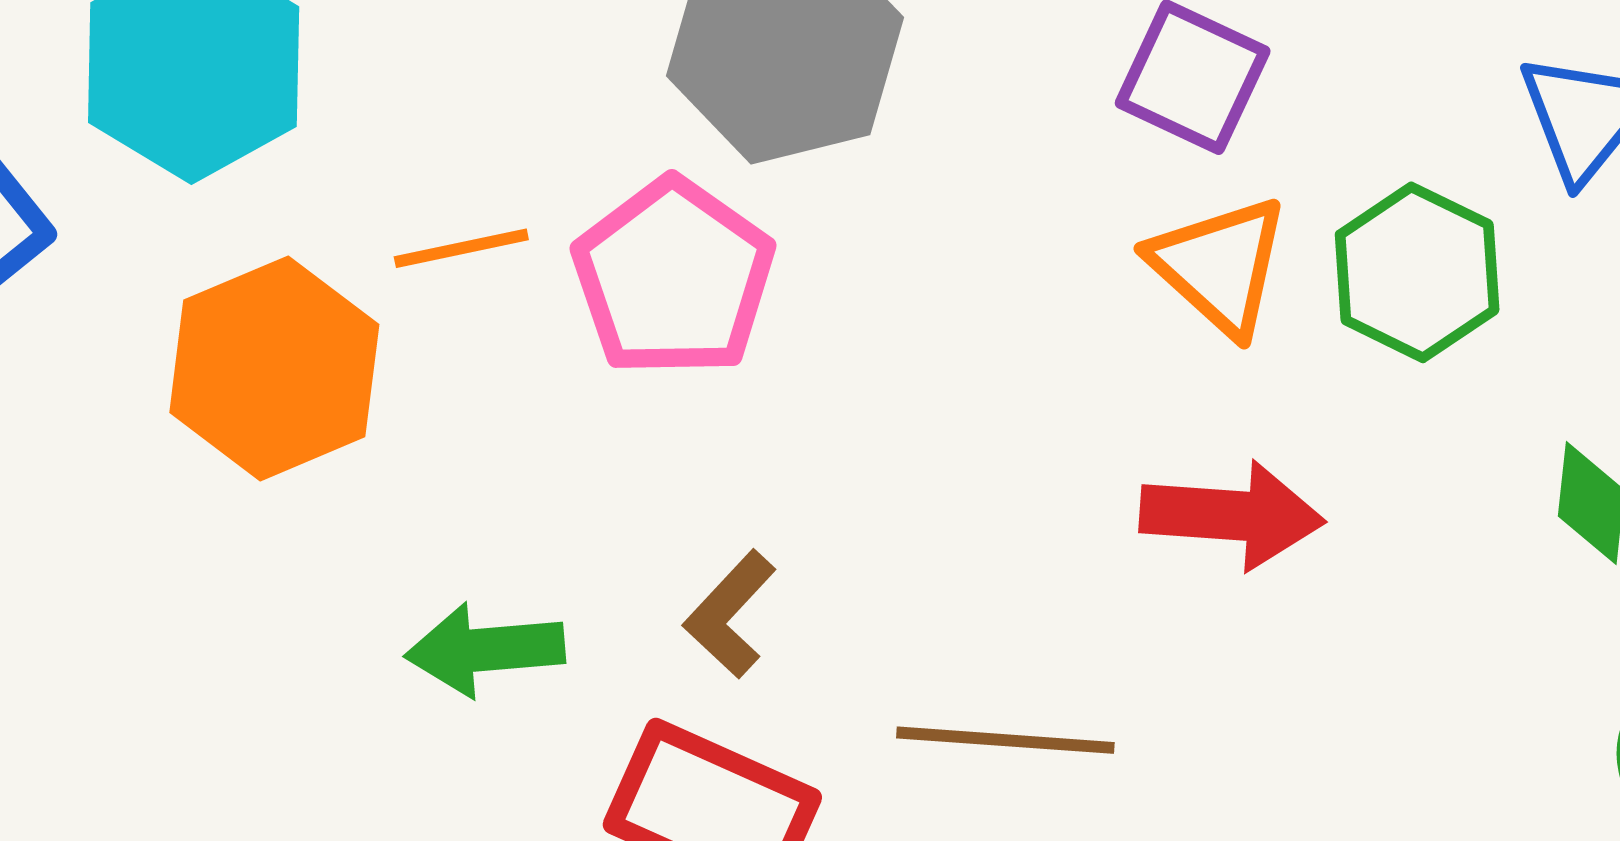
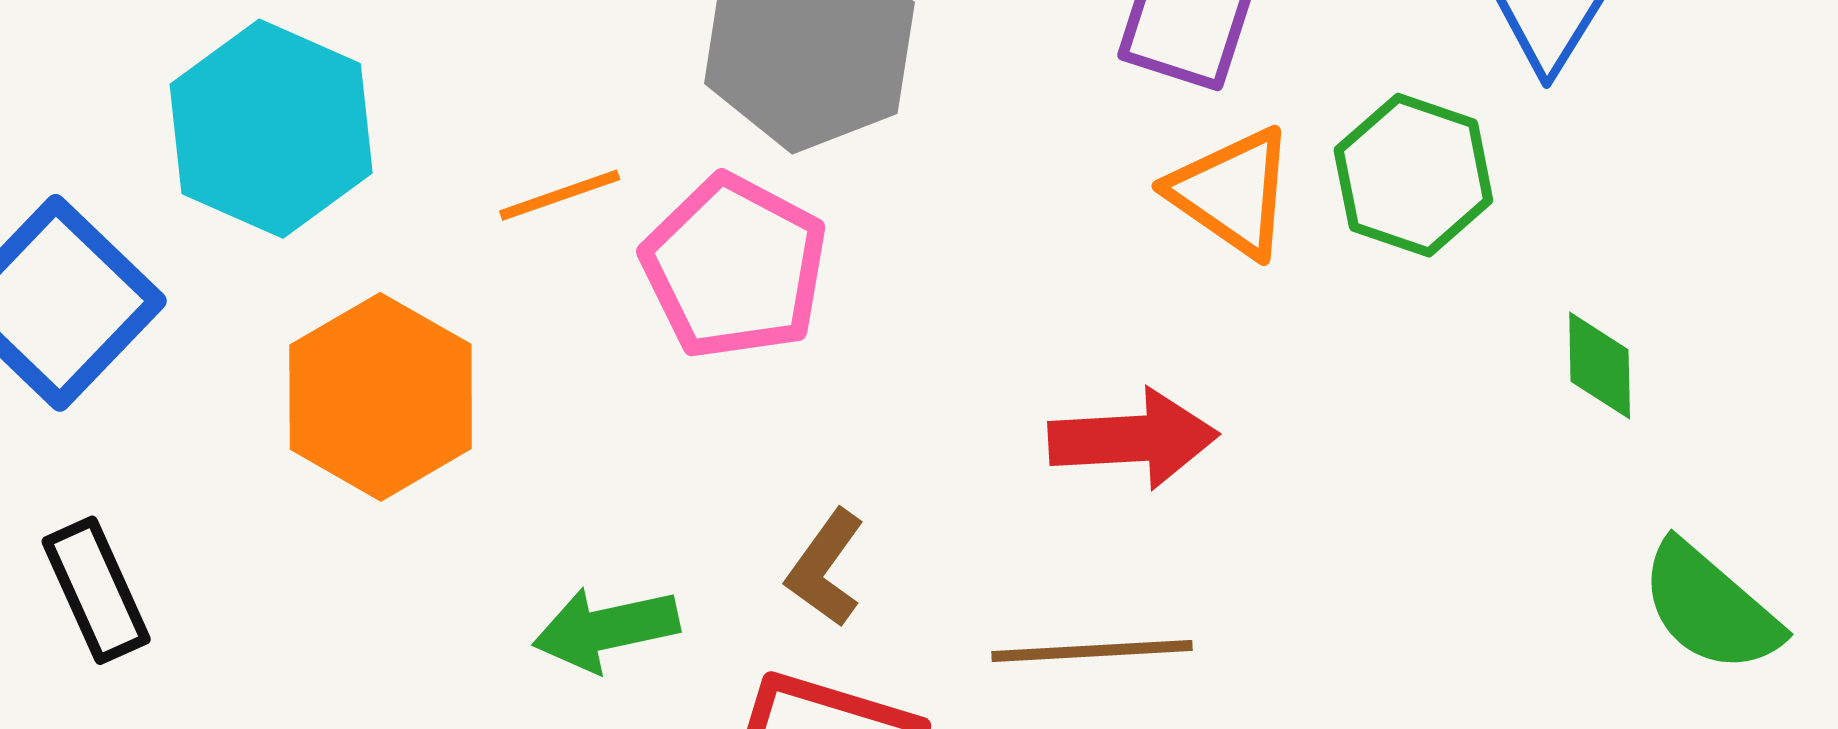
orange line: (461, 248) -> (560, 195), moved
red arrow: (1232, 515) -> (1133, 439), moved

